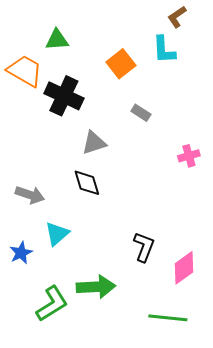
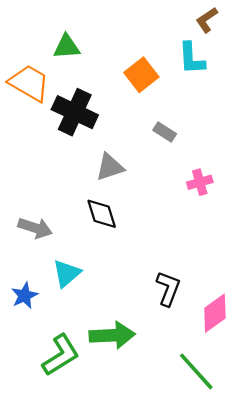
pink cross: (189, 156) -> (200, 182), moved
green line: (168, 318) -> (196, 371), turned 42

